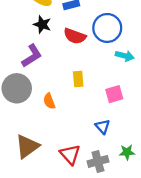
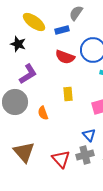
black star: (42, 24) -> (18, 44), moved
brown triangle: (27, 146) -> (24, 152), turned -35
gray cross: (98, 161) -> (85, 155), moved

